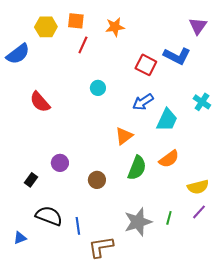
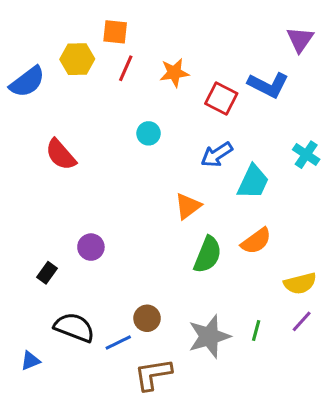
yellow hexagon: (46, 27) -> (77, 59), moved
orange star: (115, 27) -> (174, 73), moved
brown circle: (97, 180) -> (147, 318), moved
blue line: (78, 226) -> (118, 343), turned 72

